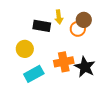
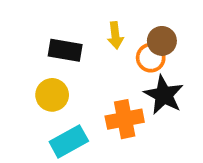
black rectangle: (42, 26) -> (65, 50), moved
black star: (85, 67) -> (164, 95), moved

